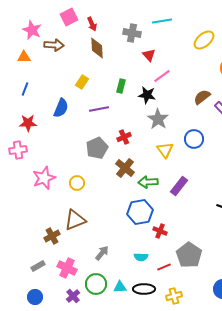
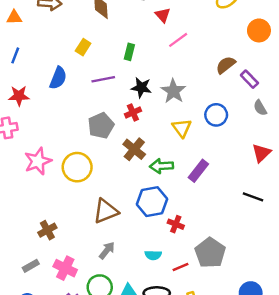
black star: (147, 95) -> (141, 88), moved
yellow circle: (77, 183) -> (77, 167), size x1.6
brown triangle: (75, 220) -> (106, 211), moved

